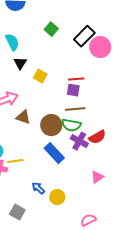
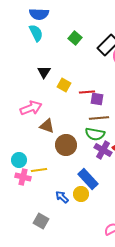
cyan semicircle: (12, 42) -> (36, 33), moved
red line: (76, 79) -> (87, 92), moved
brown circle: (51, 125) -> (66, 145), moved
blue rectangle: (54, 153) -> (88, 179), moved
yellow circle: (57, 197) -> (81, 194), moved

